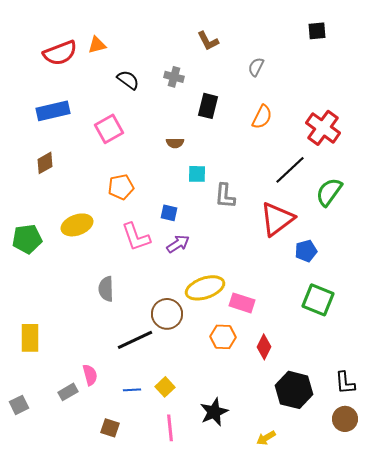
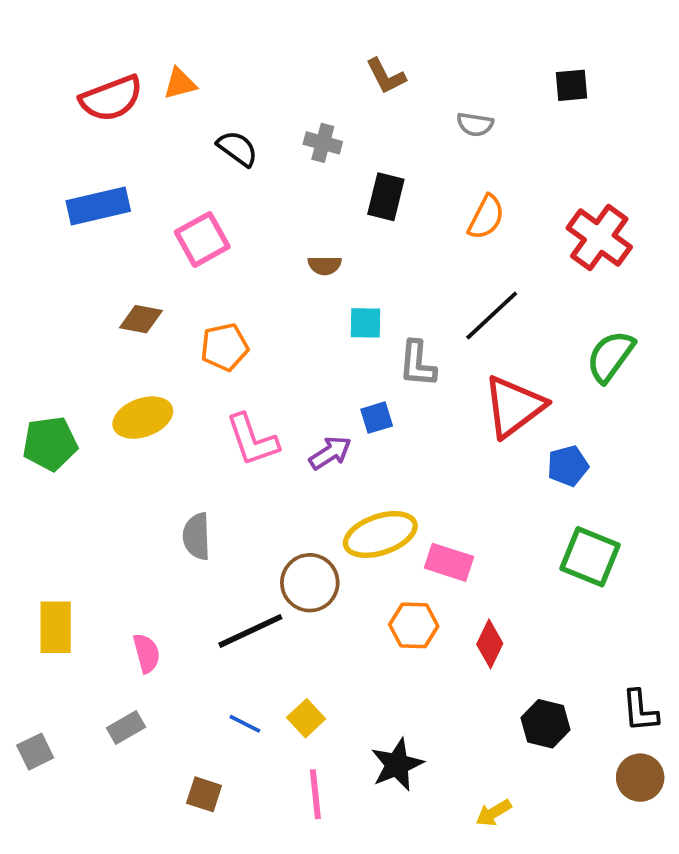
black square: (317, 31) -> (571, 85), moved
gray semicircle: (256, 67) -> (475, 124), turned -108
brown diamond: (45, 163) -> (141, 319), moved, turned 40
black line: (290, 170) -> (492, 315), moved
blue square: (169, 213) -> (377, 418), moved, turned -30
pink semicircle: (90, 375) -> (146, 653), moved
blue line: (132, 390) -> (245, 724), turned 30
black hexagon: (294, 390) -> (545, 724), size x0.7

